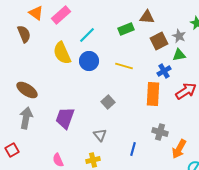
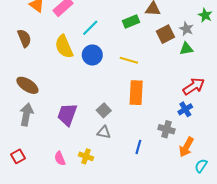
brown semicircle: (24, 34) -> (24, 38), moved
blue cross: (164, 71) -> (185, 109), moved
orange rectangle: (153, 94) -> (136, 93), moved
gray square: (108, 102) -> (104, 110), moved
gray triangle: (100, 135) -> (104, 132), turned -40
red square: (12, 150) -> (18, 156), moved
yellow cross: (93, 160) -> (86, 156), moved, turned 32

